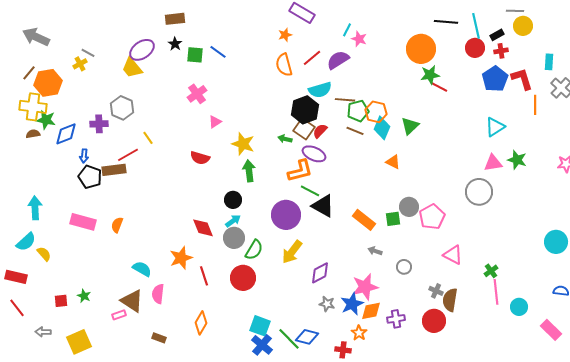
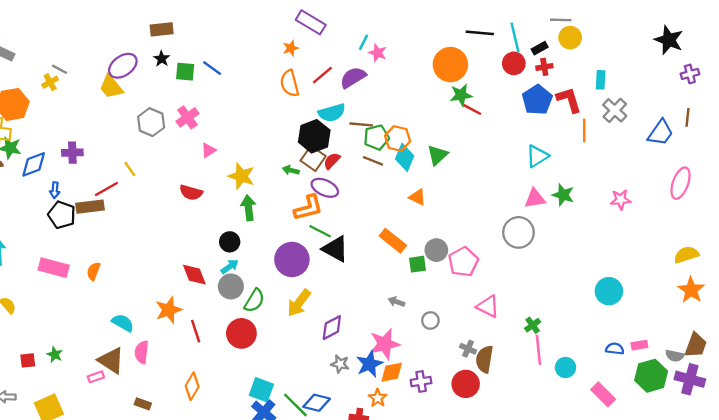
gray hexagon: (122, 108) -> (151, 122), moved
orange rectangle: (364, 220) -> (393, 241), moved

